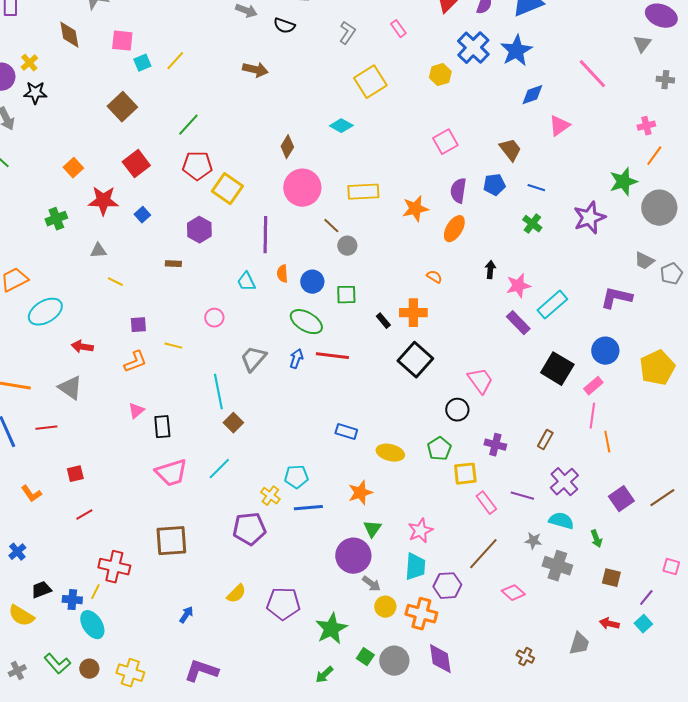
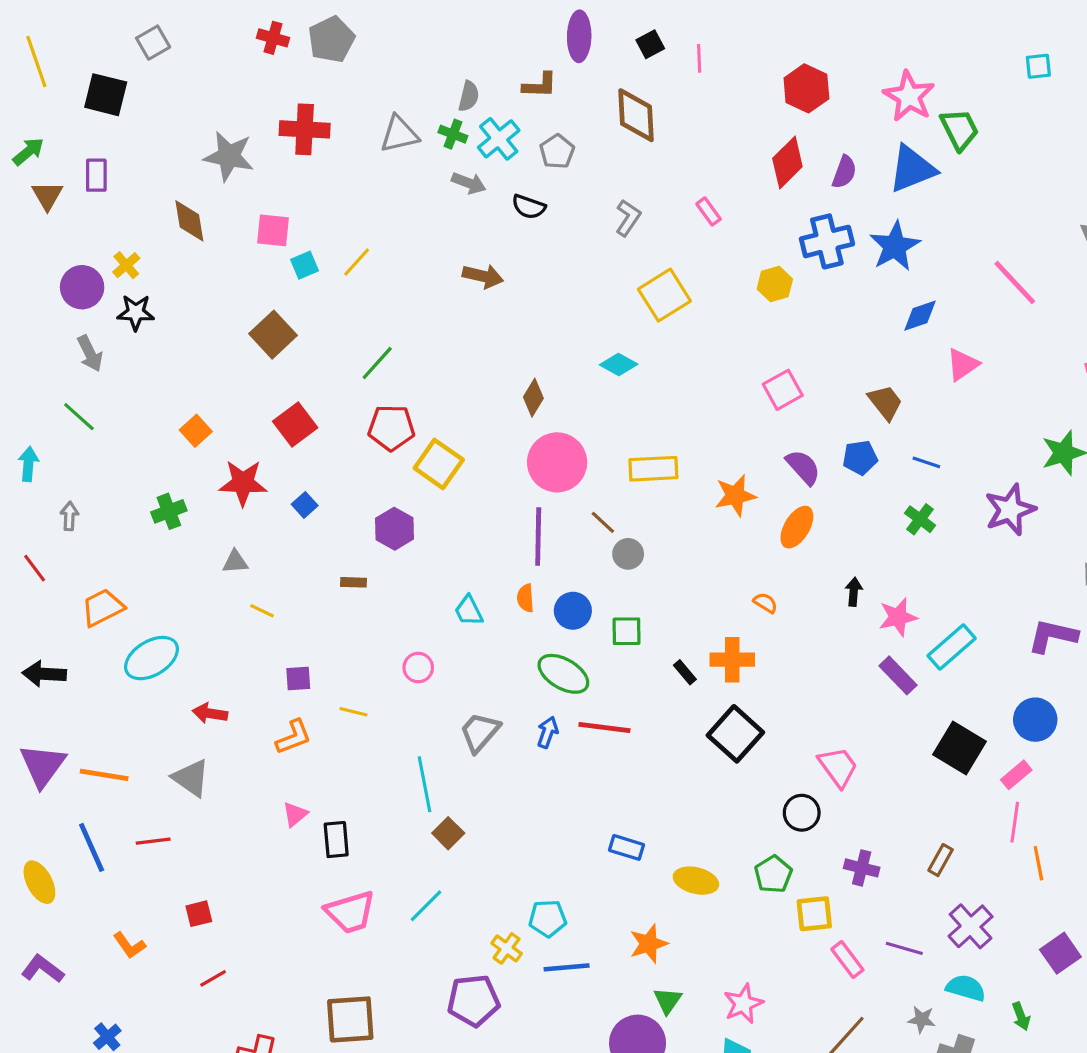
blue cross: (473, 48) -> (827, 241), turned 32
purple semicircle: (458, 191) -> (803, 467), turned 130
purple line: (265, 235) -> (538, 537), moved

